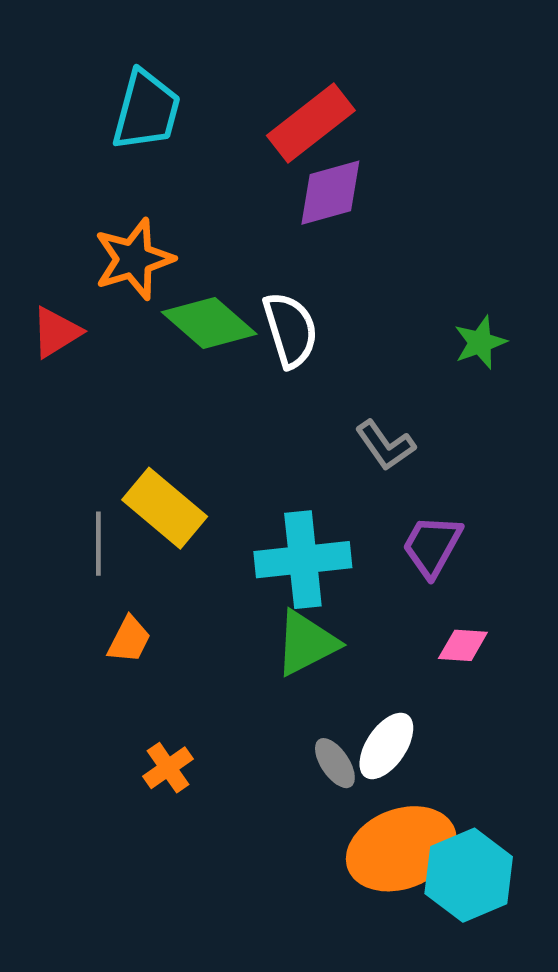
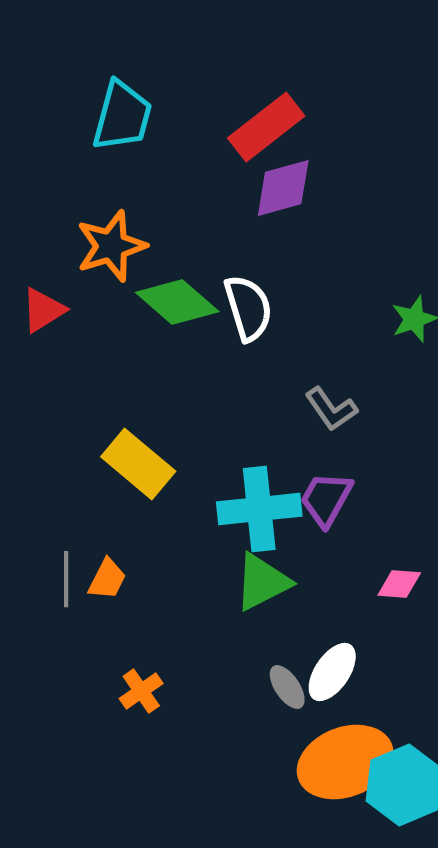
gray line: (98, 544) -> (66, 579), moved
purple trapezoid: (432, 546) -> (326, 499), moved

